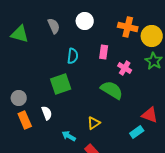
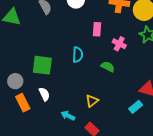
cyan semicircle: (73, 56) -> (78, 55), moved
green square: (61, 84) -> (42, 65), moved, turned 30
green semicircle: (112, 90) -> (108, 67), size x0.6

